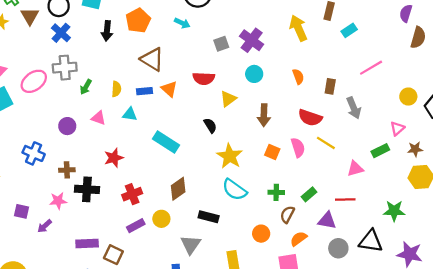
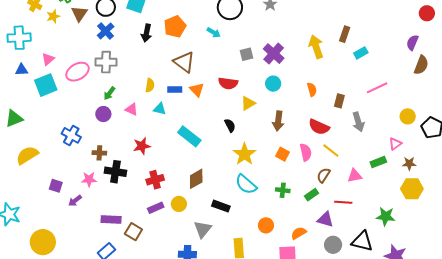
green arrow: (86, 87) -> (109, 93), moved
brown semicircle: (287, 214) -> (324, 175), moved

